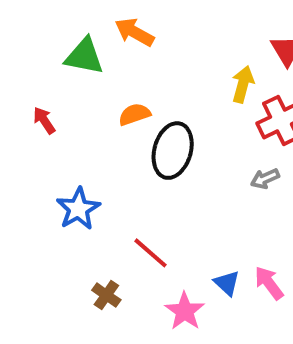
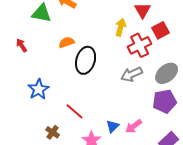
gray arrow: (265, 179) -> (132, 74), size x1.5
blue triangle: (227, 283) -> (113, 126), turned 32
pink arrow: (269, 283) -> (134, 126), turned -90

